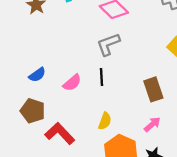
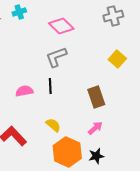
pink semicircle: (72, 83) -> (24, 91), turned -150
yellow semicircle: (105, 121) -> (53, 125), turned -70

